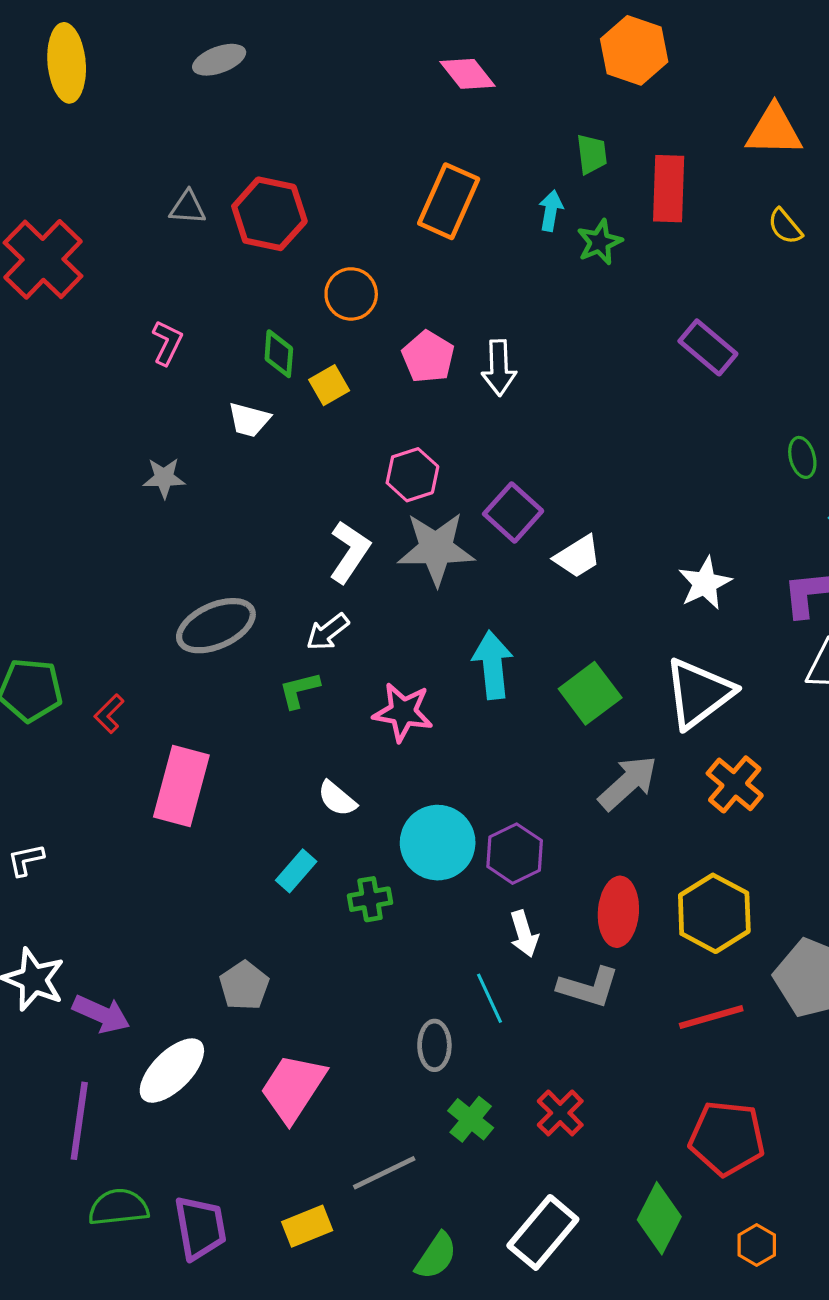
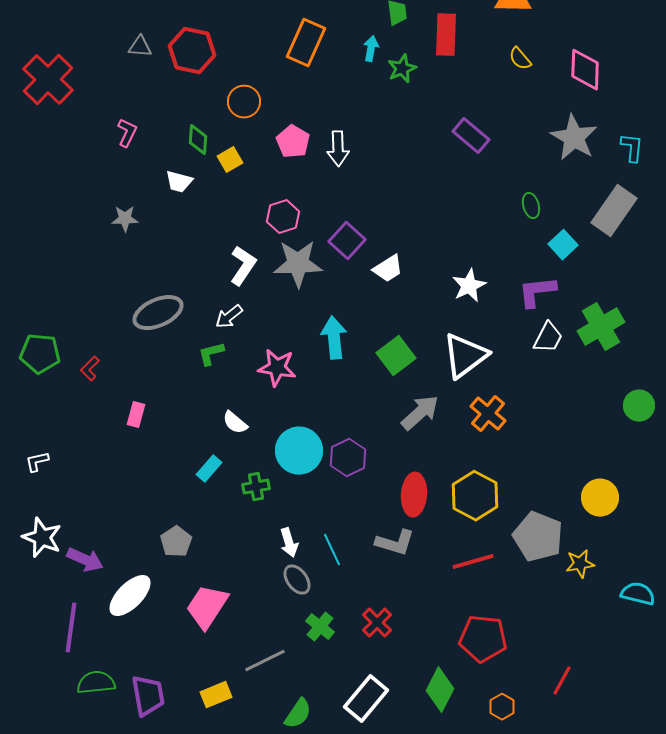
pink rectangle: (181, 786) -> (136, 415), size x0.5
white arrow: (524, 934) -> (289, 543), moved
gray ellipse: (434, 1045) -> (297, 580), turned -36

